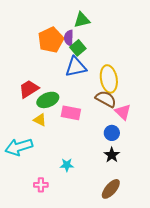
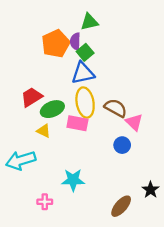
yellow ellipse: (109, 79) -> (85, 103), moved
black star: (112, 155) -> (151, 190), moved
cyan star: (67, 165) -> (73, 180), size x1.5

